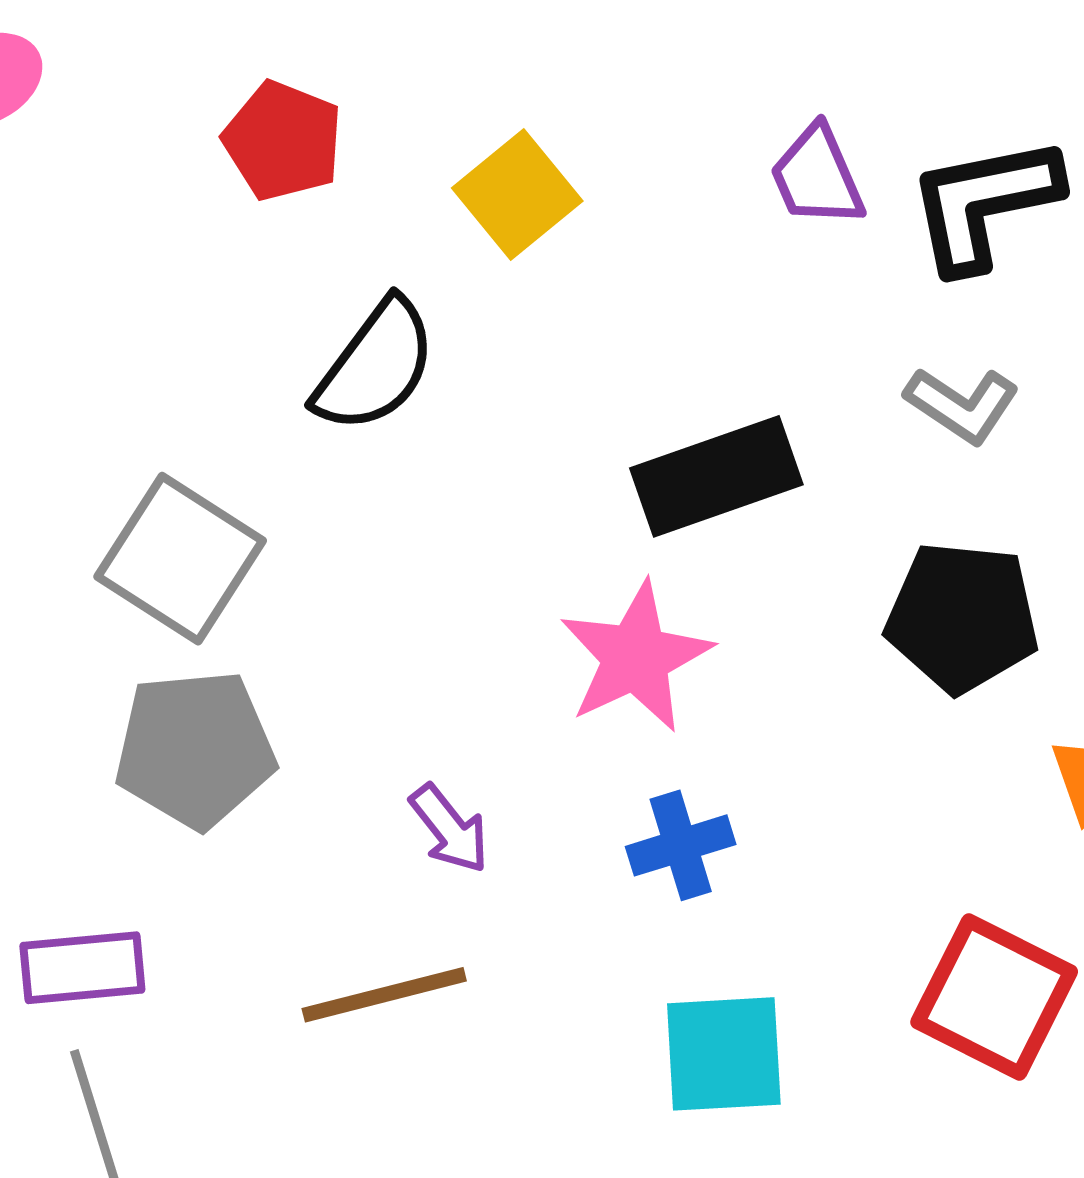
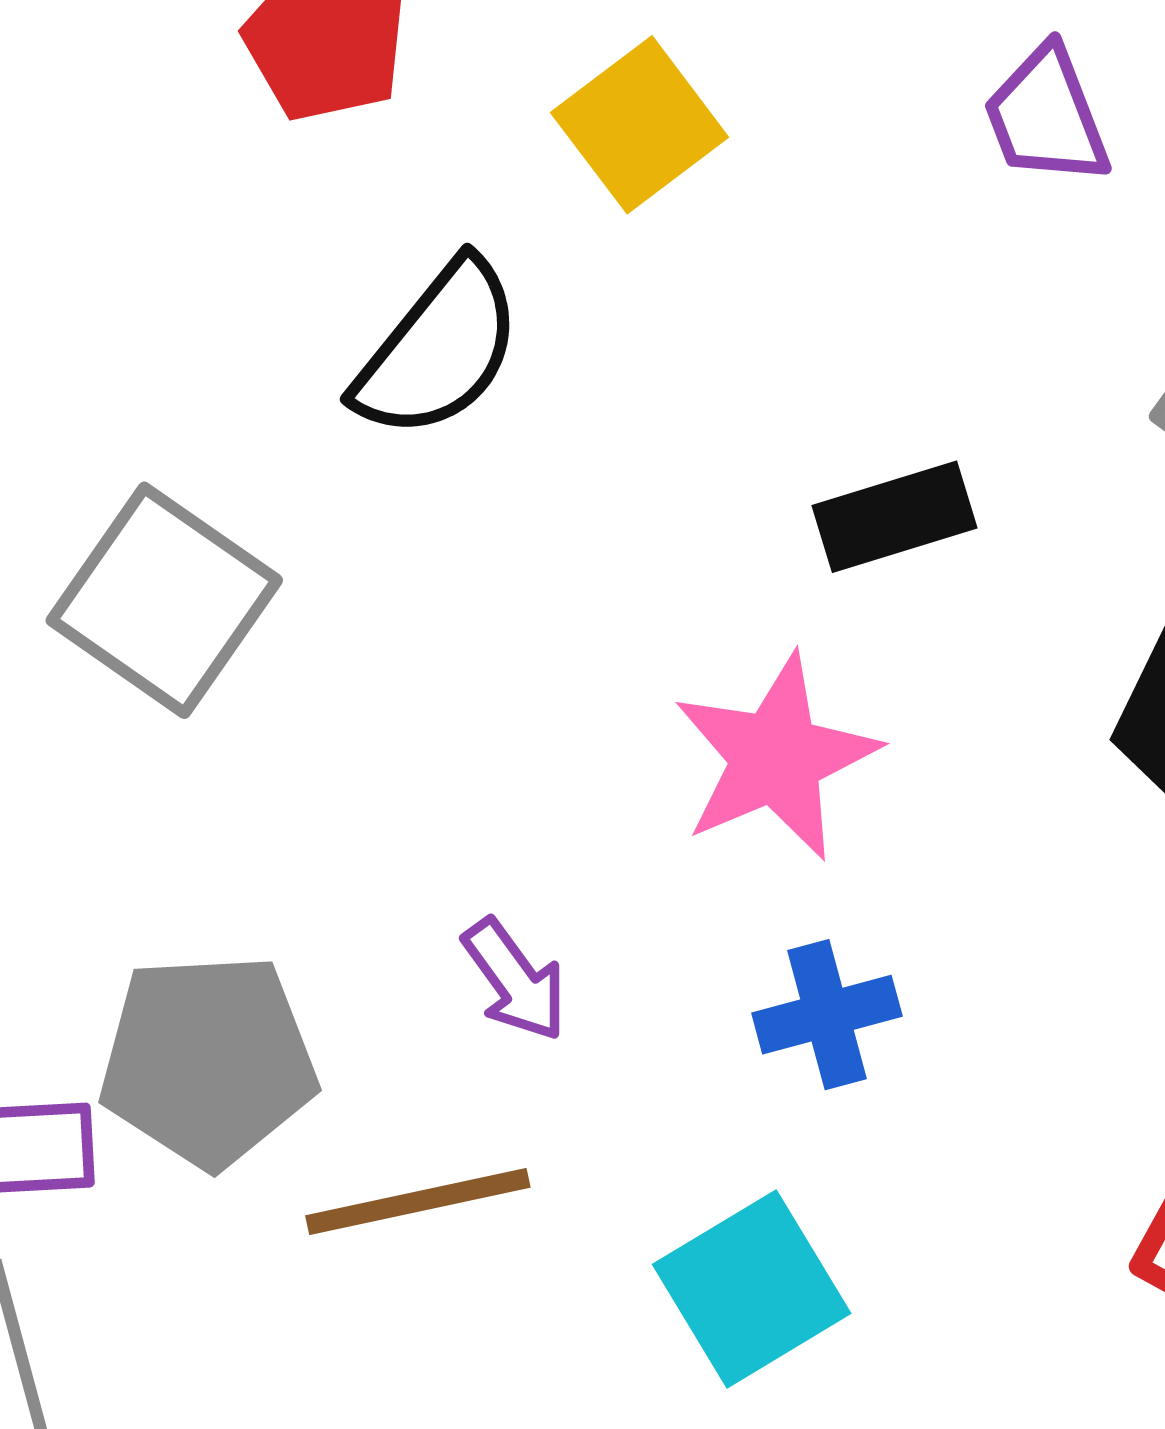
black rectangle: (716, 476) -> (895, 517), size x0.7
gray pentagon: (195, 749) -> (208, 1060), moved
cyan square: (724, 1054) -> (752, 1289), moved, turned -30

